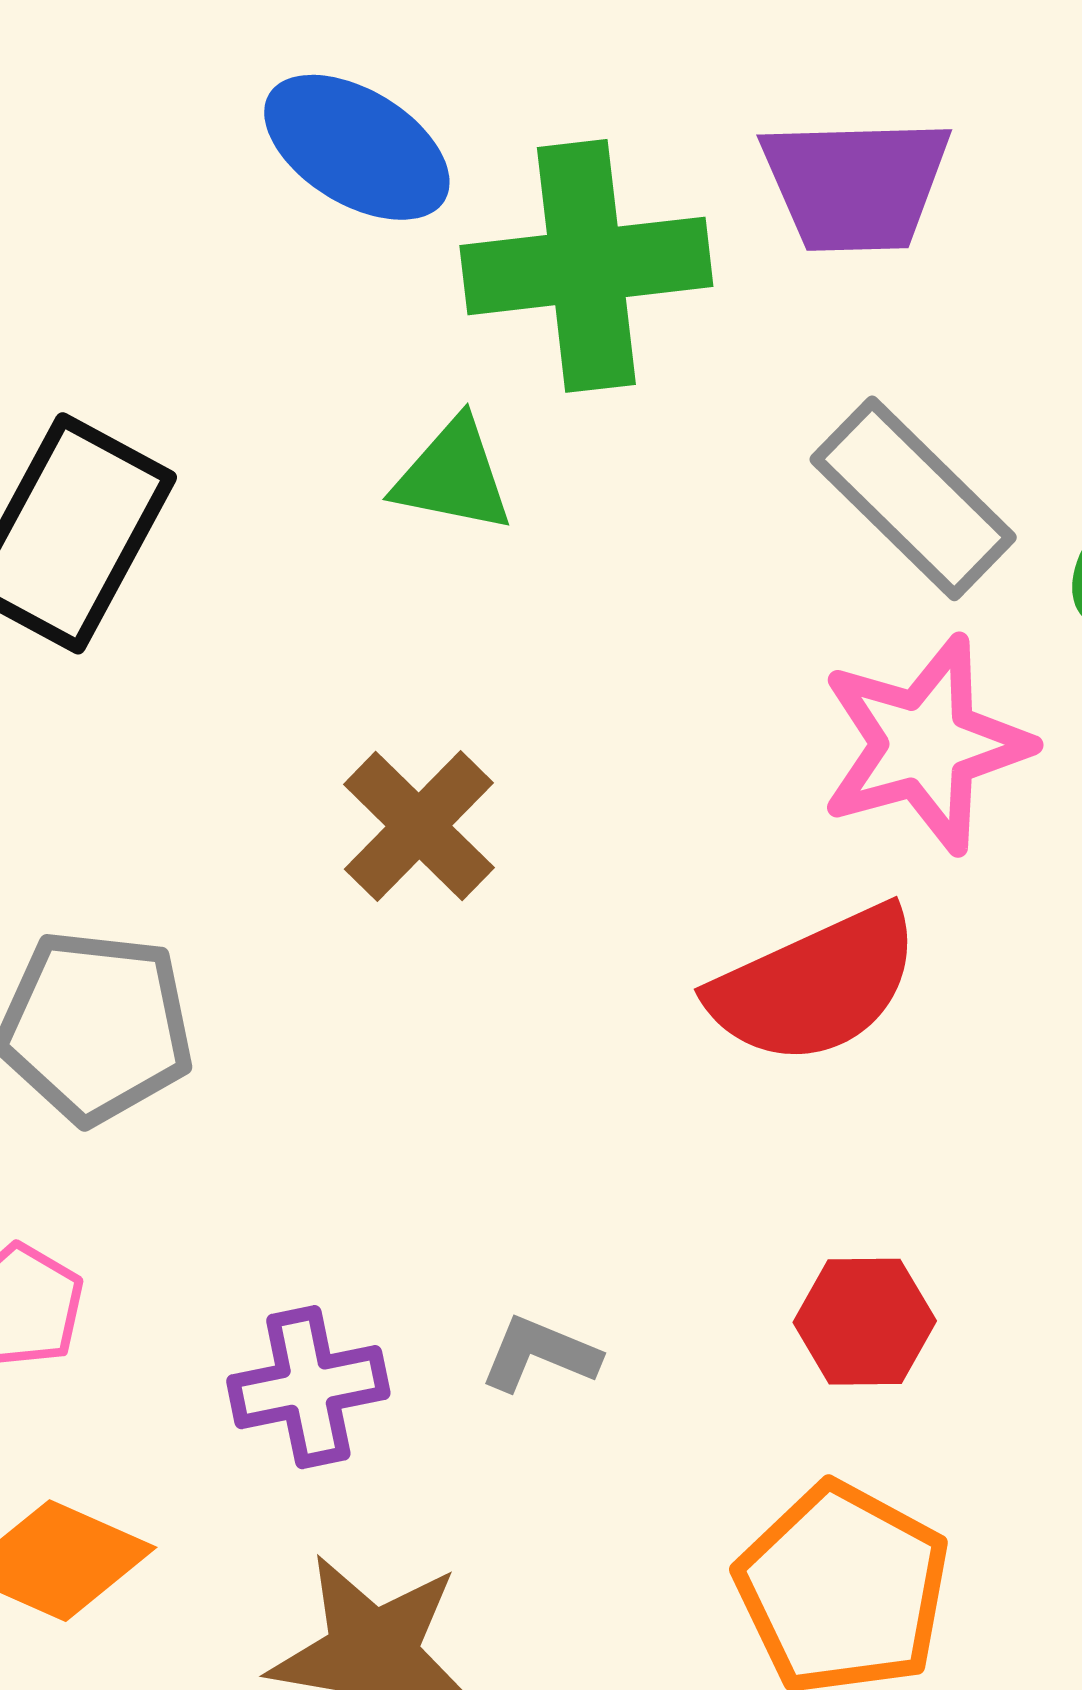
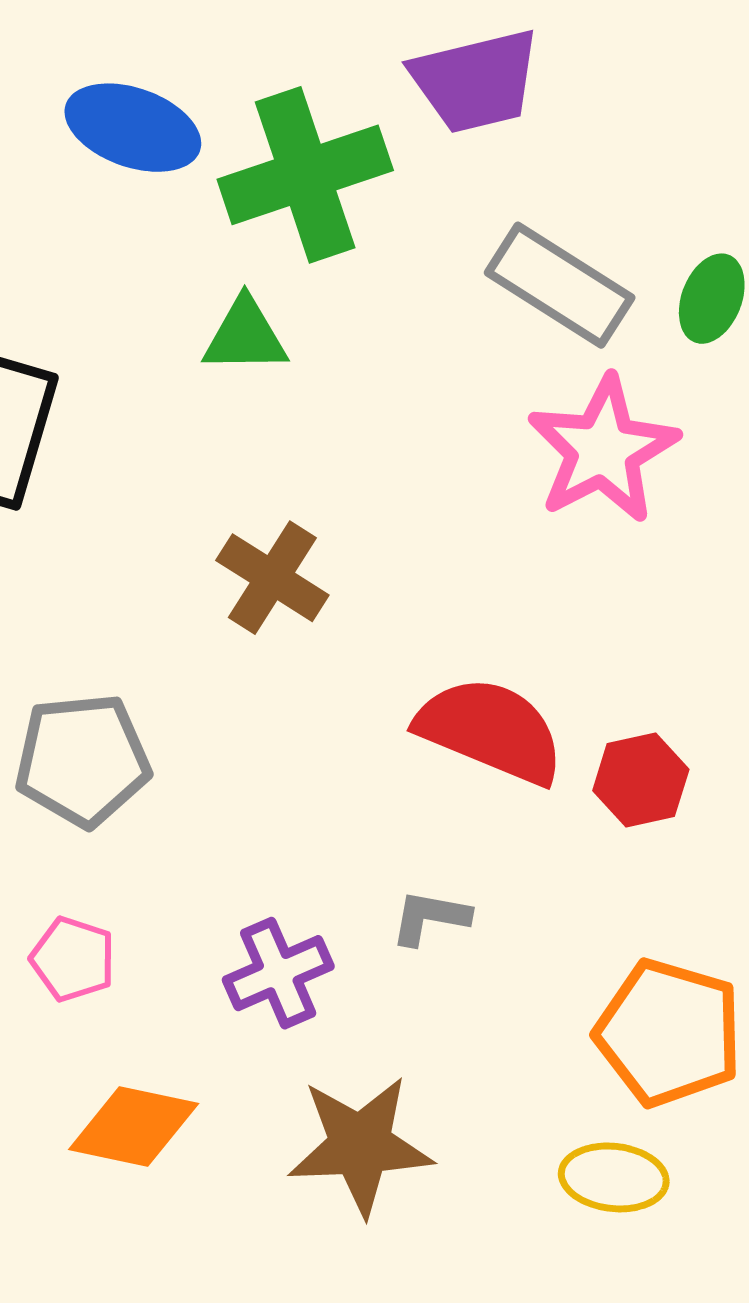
red semicircle: (815, 985) -> (490, 730), moved, turned -121
red hexagon: (865, 1322) -> (641, 780), moved

